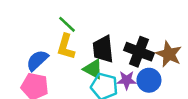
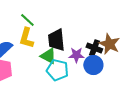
black cross: (139, 52) -> (94, 48), moved, size x0.7
purple star: (127, 80) -> (76, 55), moved

